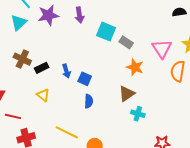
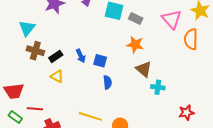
cyan triangle: (19, 23) -> (27, 28), moved
orange star: (135, 67) -> (135, 45), moved
brown triangle: (127, 94) -> (144, 69), turned -36
yellow triangle: (43, 95) -> (57, 76), moved

